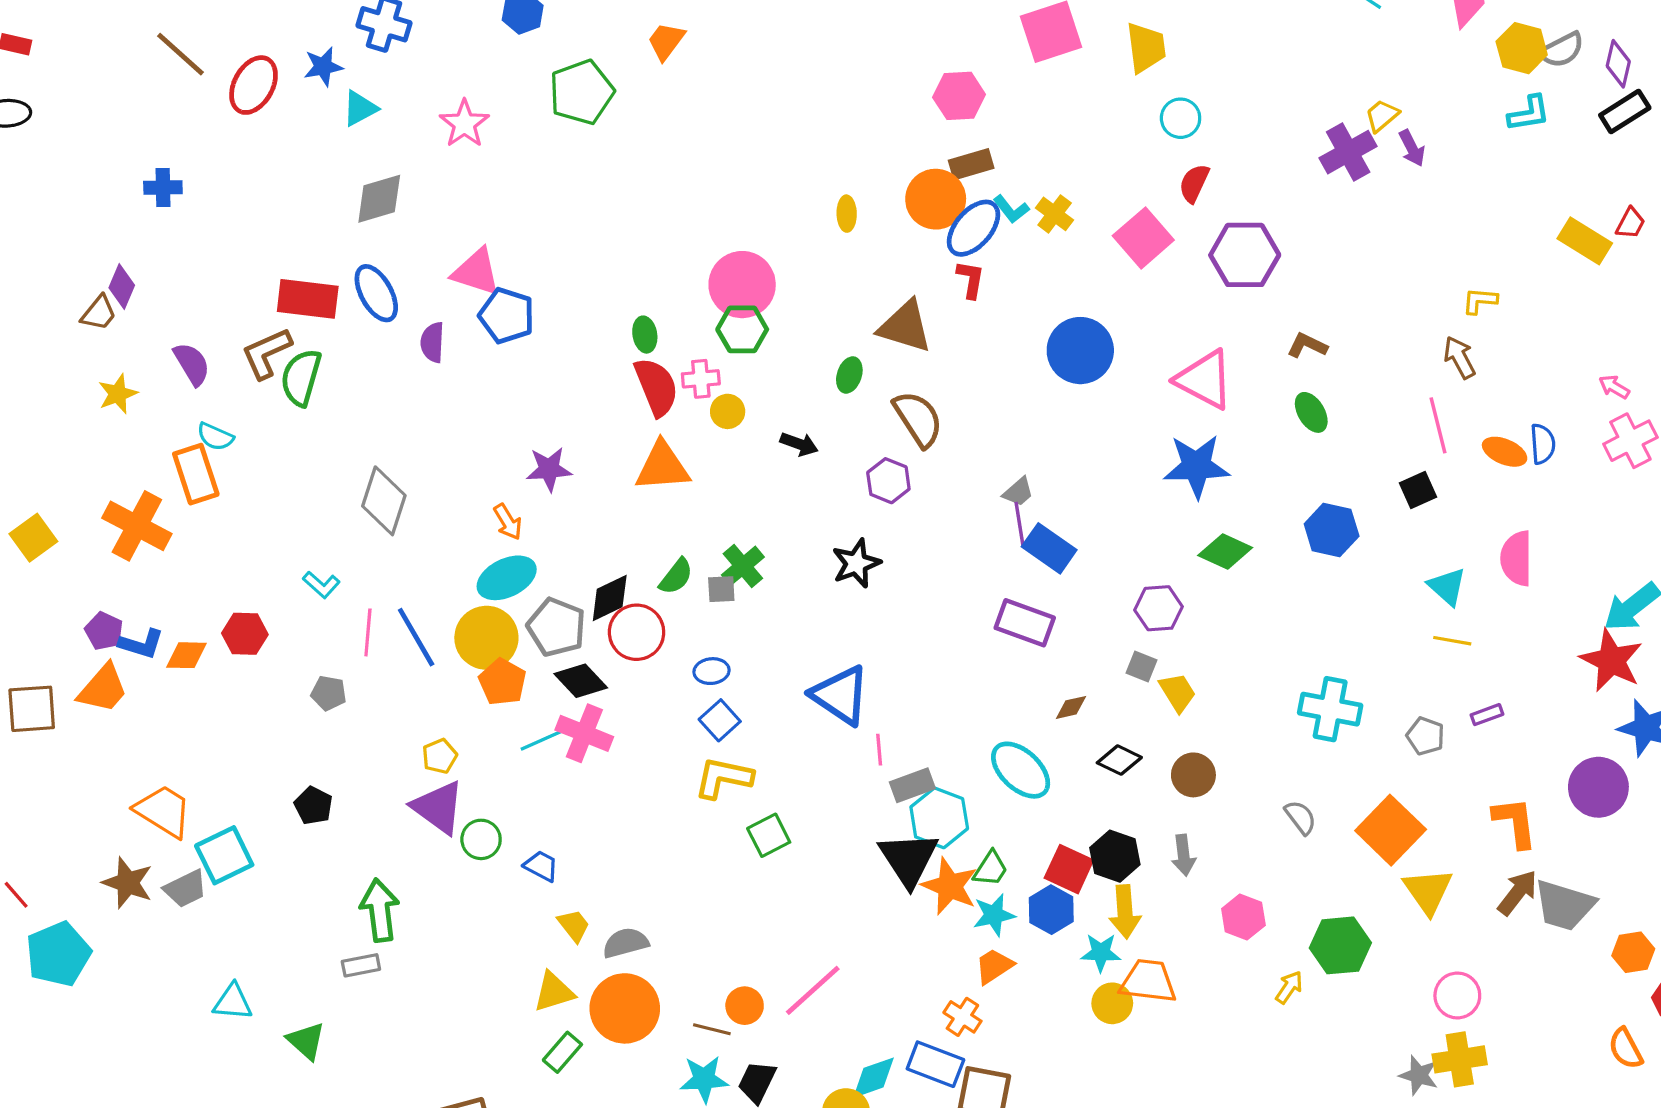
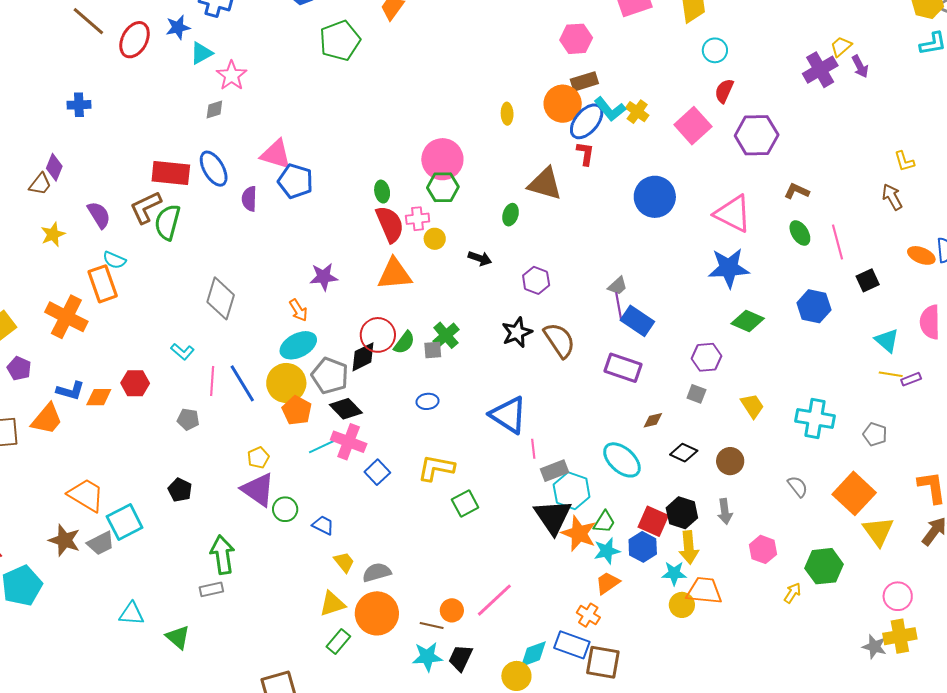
pink star: (464, 124) -> (232, 76), moved
gray diamond: (379, 199) -> (214, 109), size x0.6
cyan L-shape: (1011, 209) -> (610, 109), size x1.4
yellow L-shape: (1480, 301) -> (904, 161), turned -110
brown semicircle: (918, 419) -> (559, 340), moved
pink line: (1438, 425) -> (837, 242), moved
purple pentagon: (104, 631) -> (19, 368), moved
red circle: (637, 632) -> (378, 335), moved
yellow trapezoid: (1178, 692) -> (752, 406), moved
purple rectangle: (1487, 715) -> (911, 379), moved
blue square: (720, 720) -> (377, 472), moved

